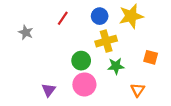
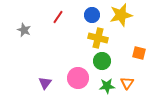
yellow cross: (106, 41) -> (98, 38), turned 30
green circle: (81, 61) -> (102, 61), moved
green star: (116, 66) -> (107, 86), moved

